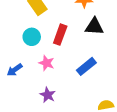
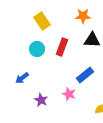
pink star: (47, 63) -> (69, 94), moved
purple star: (48, 95) -> (41, 100), moved

